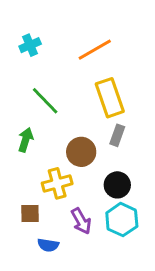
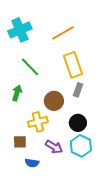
cyan cross: (30, 45) -> (20, 30), size x1.6
purple arrow: (81, 221) -> (54, 147), turned -30

